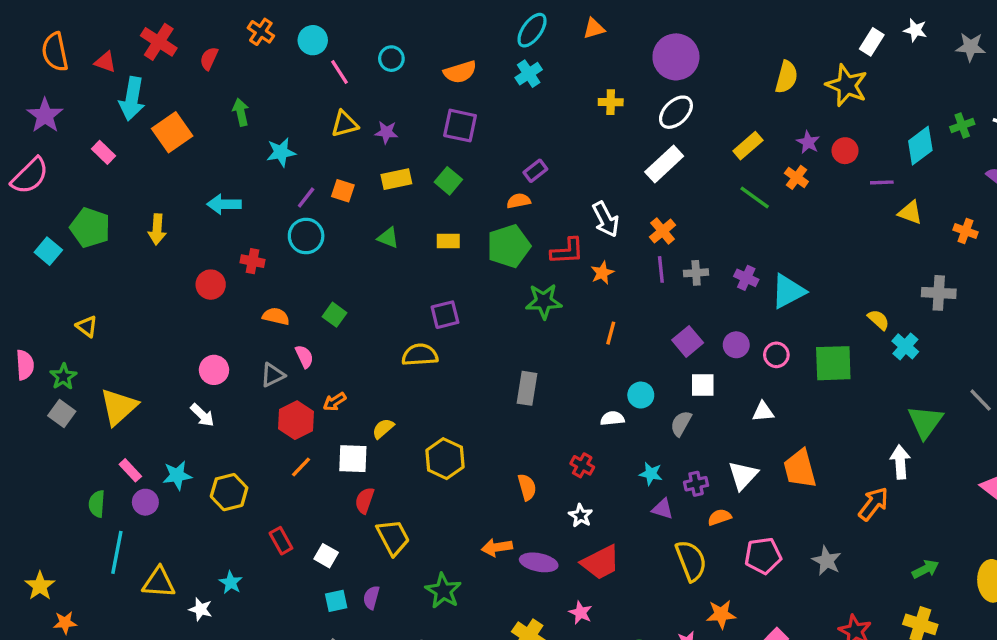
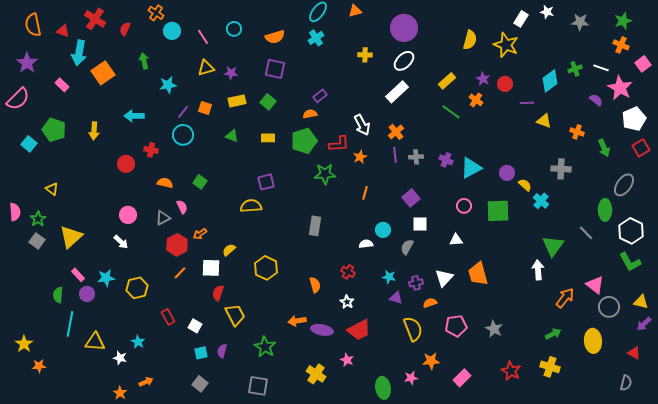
cyan circle: (313, 40) -> (172, 31), moved
purple circle: (736, 345) -> (507, 173), moved
orange arrow: (873, 504) -> (565, 298), moved

